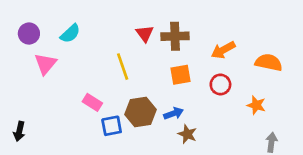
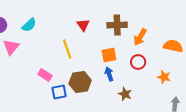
brown cross: (175, 36) -> (117, 25), moved
orange arrow: (223, 50) -> (140, 37), turned -30
blue arrow: (174, 113) -> (109, 74), moved, turned -88
brown star: (187, 134) -> (125, 94), moved

